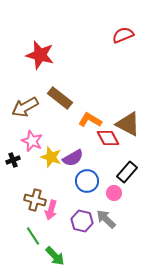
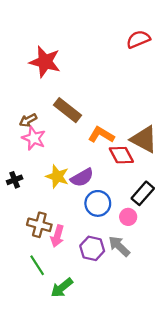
brown arrow: (25, 107) -> (28, 120), size x0.6
pink star: (32, 141) -> (34, 138), moved
green arrow: (55, 256) -> (62, 288), turned 95

